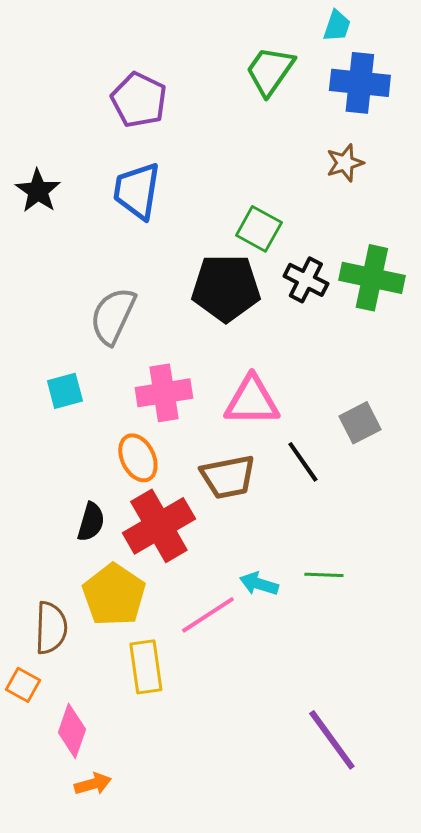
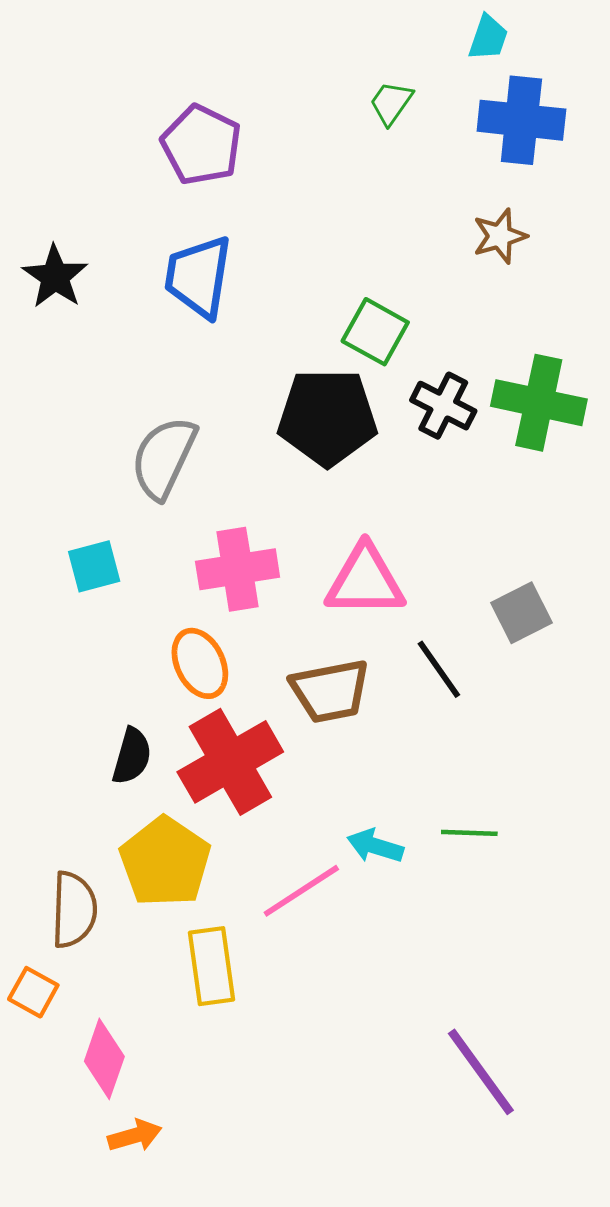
green trapezoid: (270, 71) -> (391, 103), size x0.6

